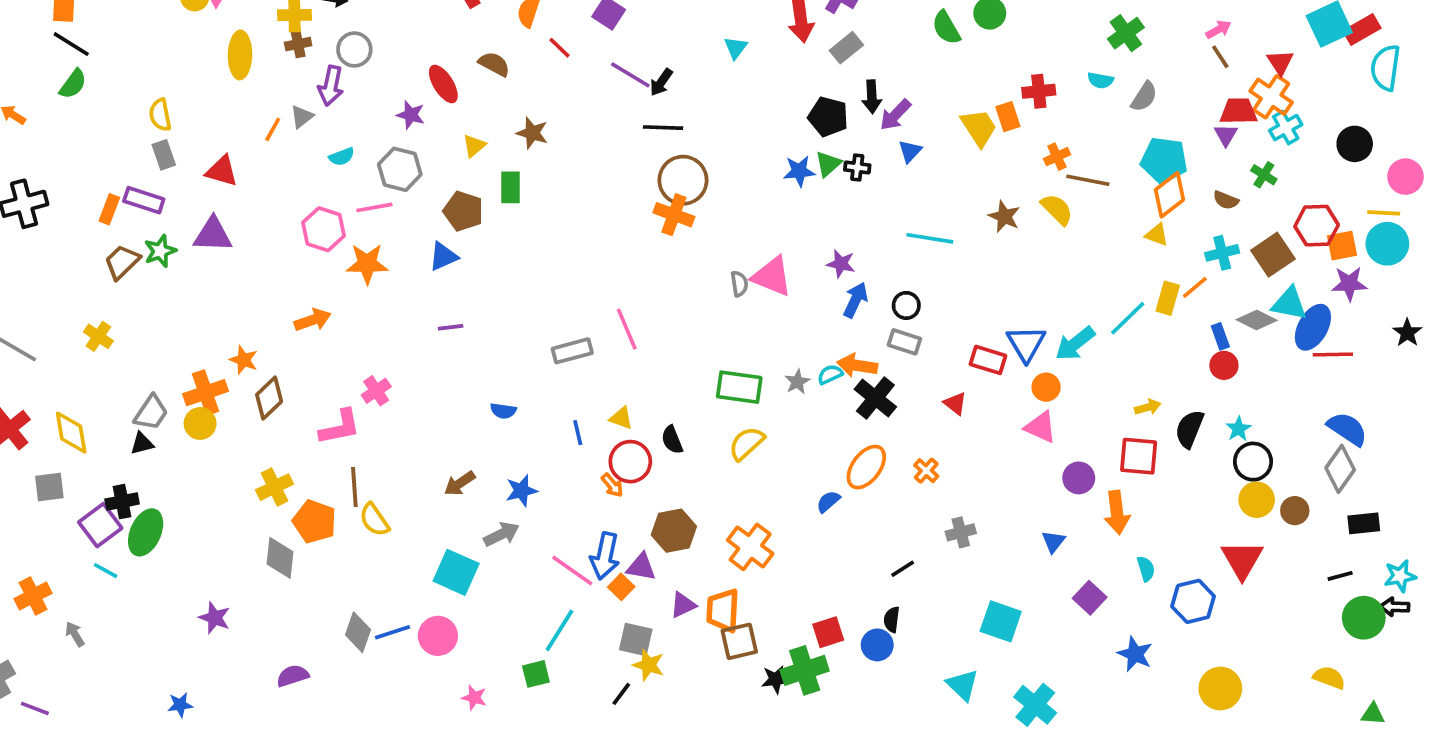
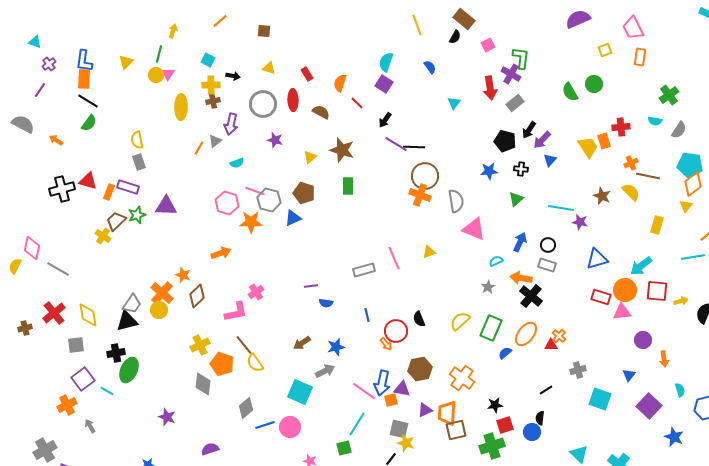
gray circle: (354, 49) -> (263, 104), moved, size x1.4
purple line: (630, 75) -> (396, 144), moved
black arrow: (661, 82) -> (385, 120), moved
red ellipse: (443, 84) -> (293, 100), moved, turned 30
black arrow: (872, 97) -> (529, 130), turned 36
brown star: (532, 133) -> (342, 150), size x1.4
green triangle: (828, 164) -> (516, 199), moved
gray hexagon: (400, 169) -> (269, 200), moved
red triangle: (222, 171) -> (88, 181), moved
green rectangle: (511, 187) -> (348, 186), moved
pink line: (374, 207) -> (255, 191), turned 30
yellow triangle: (1157, 235) -> (686, 206), turned 48
purple star: (841, 264) -> (580, 222), moved
gray semicircle: (739, 284) -> (456, 201), moved, size x1.6
yellow rectangle: (1168, 298) -> (657, 225), moved
cyan line: (1128, 318) -> (693, 257), moved, turned 35
purple line: (451, 327) -> (311, 286), moved
yellow cross: (98, 336) -> (103, 236), moved
blue triangle: (1026, 344) -> (597, 259), moved, turned 45
red rectangle: (988, 360) -> (601, 297), moved
cyan semicircle: (830, 374) -> (496, 261), moved
green rectangle: (739, 387) -> (491, 328), moved, turned -75
orange circle: (1046, 387) -> (625, 290), size x1.5
orange cross: (206, 393) -> (162, 293), turned -30
red triangle: (955, 403) -> (551, 345), moved, turned -40
yellow triangle: (621, 418) -> (429, 252), moved, turned -40
pink triangle: (1041, 427) -> (622, 312), turned -30
black triangle: (142, 443) -> (127, 321), size x1.6
red square: (1139, 456) -> (657, 291), moved
brown line: (354, 487) -> (244, 345), turned -35
orange arrow: (1117, 512) -> (664, 359), size x0.7
purple square: (100, 525) -> (83, 379), moved
orange square: (621, 587) -> (391, 400), turned 32
purple square: (1090, 598) -> (649, 406), size x1.4
cyan square: (1001, 621) -> (600, 399), moved
gray diamond: (358, 632) -> (246, 408), moved, turned 30
black star: (776, 679) -> (495, 405), moved

